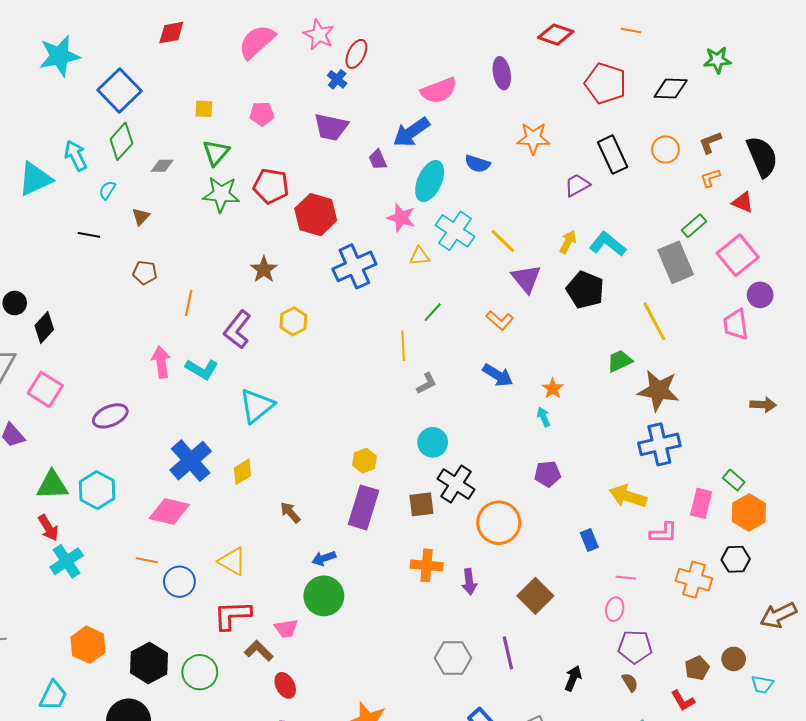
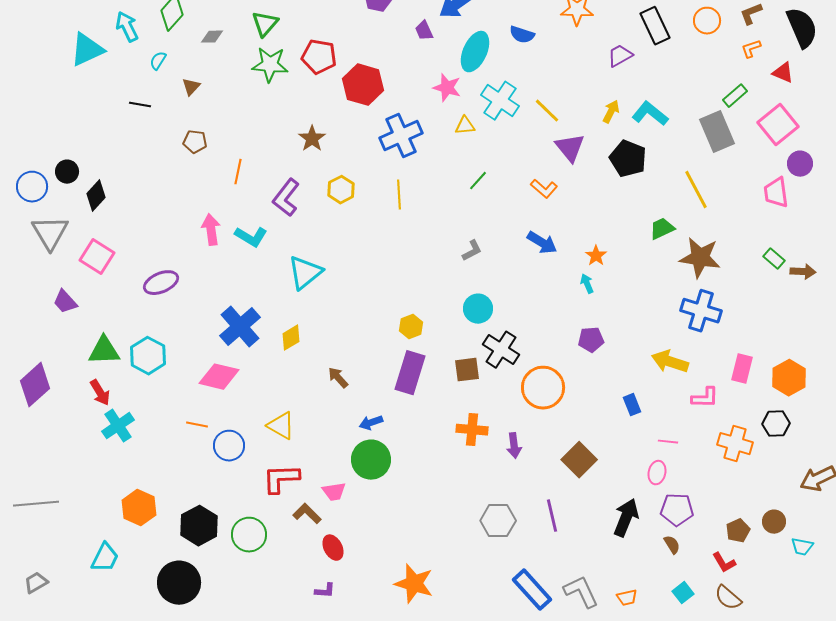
yellow line: (403, 346) -> (399, 195), moved
blue cross: (659, 444) -> (701, 311), turned 30
green rectangle: (734, 480) -> (774, 259), moved
black arrow: (573, 678) -> (626, 518), moved, size x1.5

